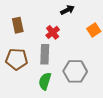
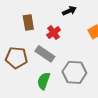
brown rectangle: (18, 25) -> (28, 22), moved
gray rectangle: (45, 54) -> (45, 54), turned -60

